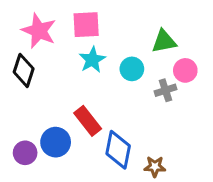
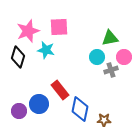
pink star: (39, 31) -> (28, 31), turned 30
cyan star: (92, 60) -> (46, 50), moved, turned -30
cyan circle: (132, 69) -> (97, 57), moved

